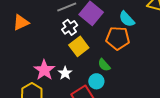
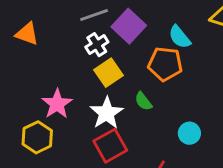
orange triangle: (21, 23) -> (27, 34), turned 42
white star: (65, 73) -> (107, 113), moved, size x1.6
cyan circle: (96, 81) -> (189, 133), moved

